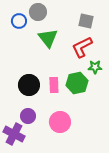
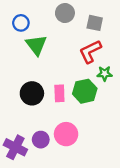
gray circle: (38, 12) -> (65, 13), moved
green triangle: (48, 38) -> (36, 45), moved
purple circle: (28, 116) -> (41, 140), moved

